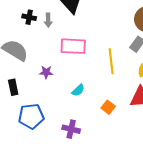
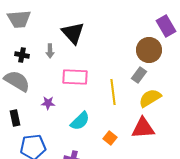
black cross: (29, 17) -> (22, 55), moved
cyan semicircle: (78, 90) -> (80, 121), size x1.5

